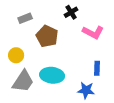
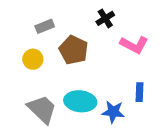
yellow circle: (16, 55) -> (33, 59), moved
gray trapezoid: (23, 81) -> (42, 109), turned -80
blue star: (86, 90) -> (113, 112), moved

